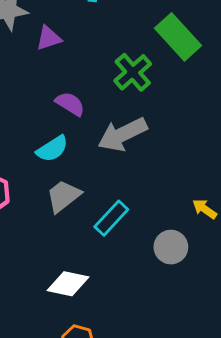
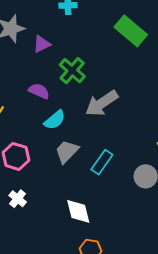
green cross: (133, 72) -> (72, 71), moved
purple semicircle: (70, 104) -> (39, 91), moved
white diamond: (68, 284) -> (78, 211), turned 72

